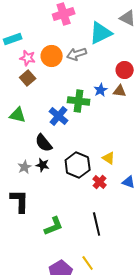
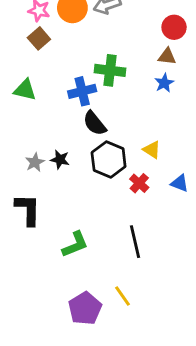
blue star: (101, 90) -> (164, 83), moved
blue cross: (59, 116) -> (82, 91), turned 36
black semicircle: (44, 143) -> (95, 123), moved

